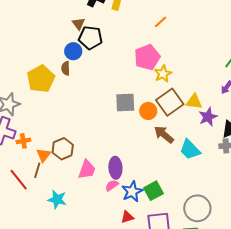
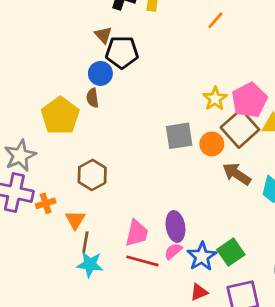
pink pentagon: (147, 57) -> (249, 100), moved
yellow star: (163, 74) -> (215, 99), moved
brown hexagon: (63, 149) -> (92, 175), moved
brown line: (37, 170) -> (85, 242), moved
red line: (19, 180) -> (142, 261), moved, turned -30
cyan star: (57, 199) -> (90, 264), moved

